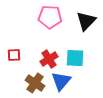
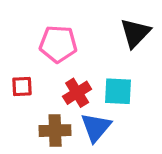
pink pentagon: (50, 17) -> (58, 44), moved
brown cross: (35, 83) -> (55, 131), turned -36

